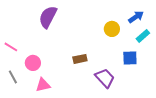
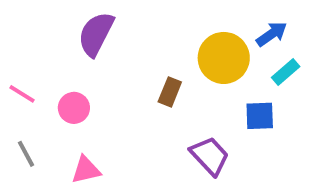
yellow circle: (112, 29) -> (224, 58), size x1.6
brown rectangle: (80, 59) -> (170, 92), moved, turned -56
pink circle: (33, 63) -> (74, 108), moved

